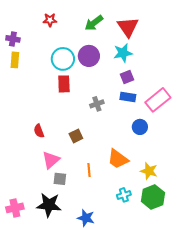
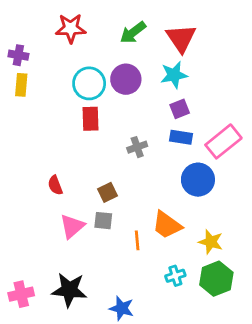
red star: (50, 20) -> (71, 28), size x1.5
blue circle: (140, 127) -> (198, 180), size x1.5
orange line: (89, 170) -> (137, 240), moved
gray square: (60, 179) -> (103, 221), moved

